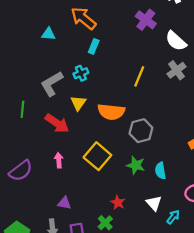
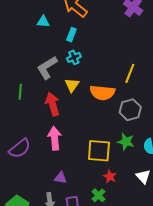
cyan rectangle: (94, 46) -> (71, 35), moved
yellow line: (139, 76) -> (130, 73), moved
red arrow: (57, 123) -> (53, 104), turned -140
yellow square: (97, 156) -> (99, 151), moved, turned -35
pink arrow: (59, 160) -> (55, 138), size x1.6

